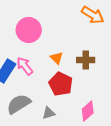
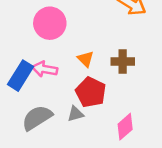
pink arrow: (25, 66) -> (45, 69), turned -42
gray triangle: (49, 113) -> (75, 114), moved

